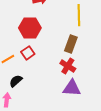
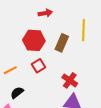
brown rectangle: (71, 44) -> (62, 43), moved
red square: (28, 53) -> (38, 66), moved

